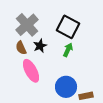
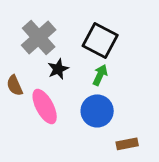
brown semicircle: (21, 48) -> (15, 85), moved
blue circle: (66, 87) -> (97, 111), moved

